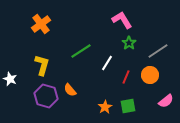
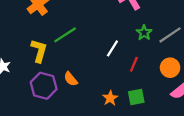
green star: (129, 43) -> (144, 33), moved
green line: (81, 51) -> (65, 35), moved
orange circle: (150, 75) -> (170, 68), moved

